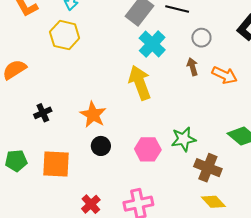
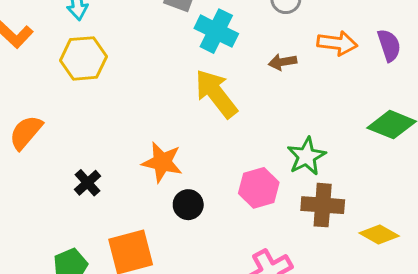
brown arrow: (192, 67) -> (283, 62), moved, turned -66
brown cross: (208, 168) -> (323, 205), moved

